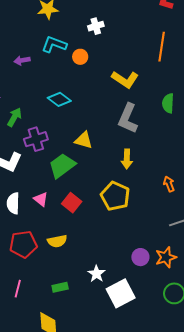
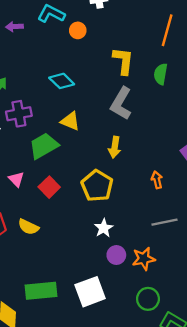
yellow L-shape: (125, 79) -> (123, 61), turned -124
cyan diamond: (59, 99) -> (62, 81), moved
green semicircle: (168, 103) -> (161, 74), moved
yellow semicircle: (57, 241) -> (28, 227), turned 30
white star: (96, 274) -> (104, 228), moved
green rectangle: (60, 287) -> (41, 291), moved, size x1.8

